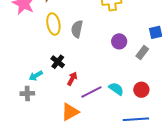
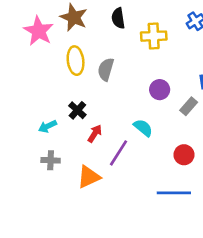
cyan semicircle: (116, 89) -> (143, 128), moved
purple line: (91, 92) -> (119, 153), turned -35
gray cross: (27, 93) -> (51, 160), moved

